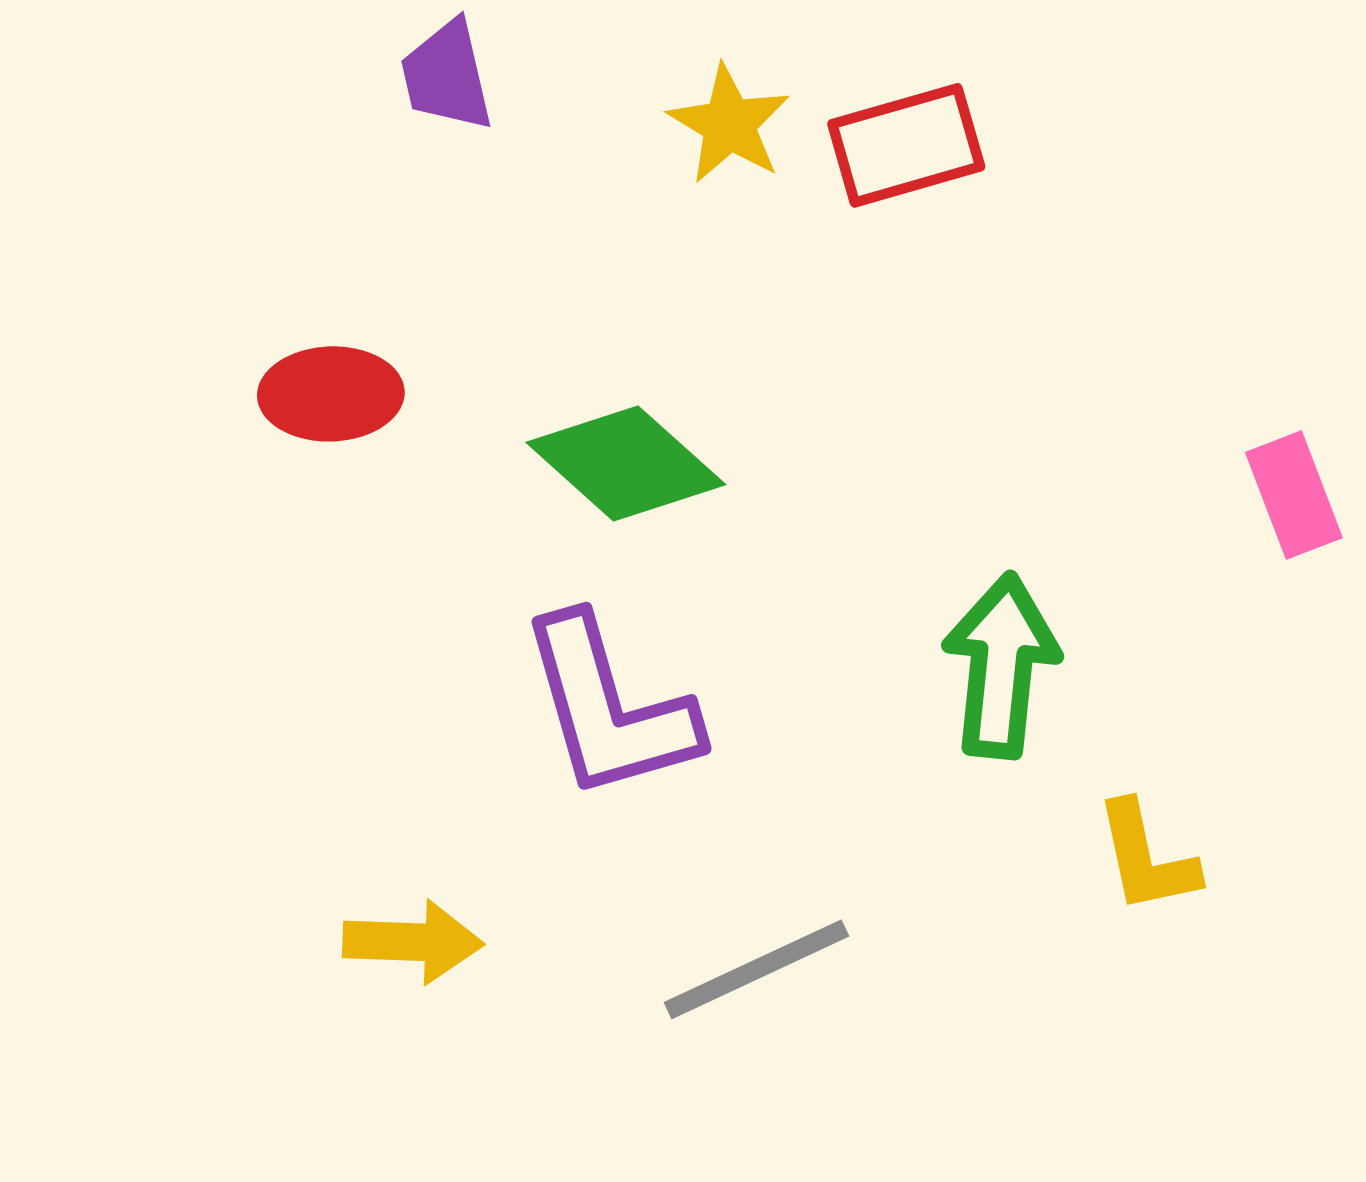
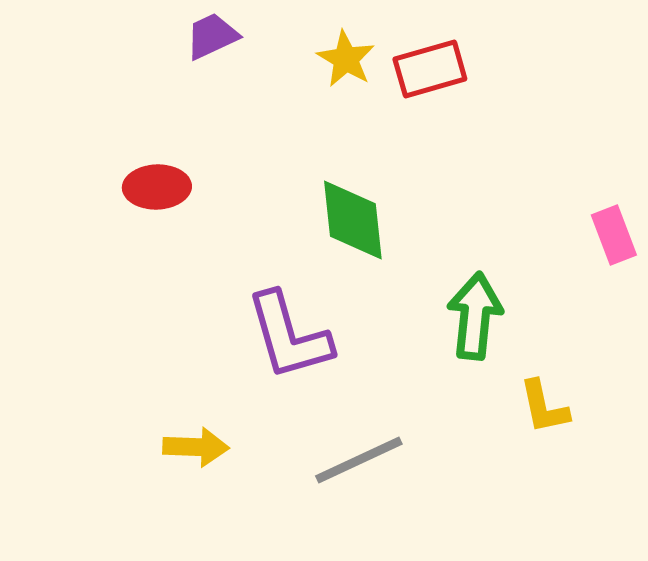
purple trapezoid: (447, 76) -> (212, 36), turned 78
green diamond: (626, 464) -> (353, 220), moved, turned 42

